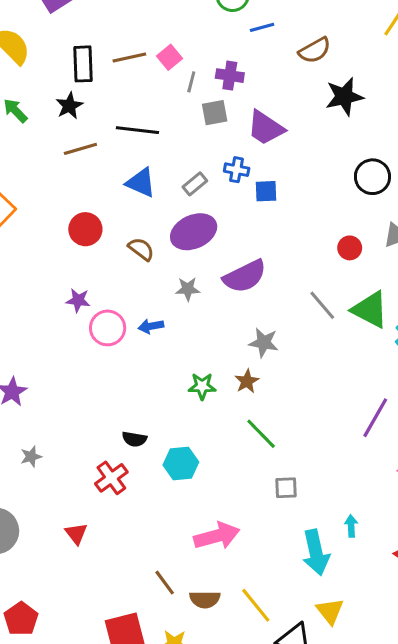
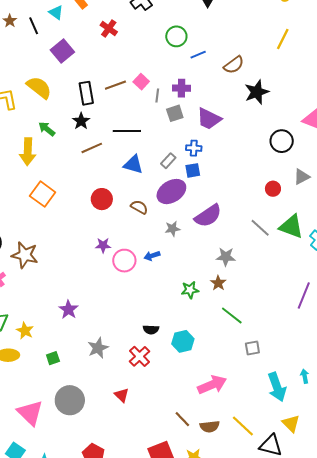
blue square: (266, 191) -> (193, 170), moved
gray star: (31, 457) -> (98, 348), moved, size x1.5
cyan arrow: (351, 526) -> (305, 376), moved

